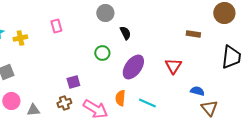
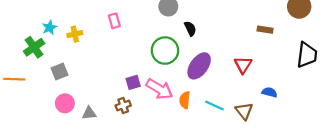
green circle: (102, 53) -> (165, 51), size x1.6
brown triangle: (209, 108) -> (244, 111), moved
pink arrow: (95, 109) -> (159, 89), moved

